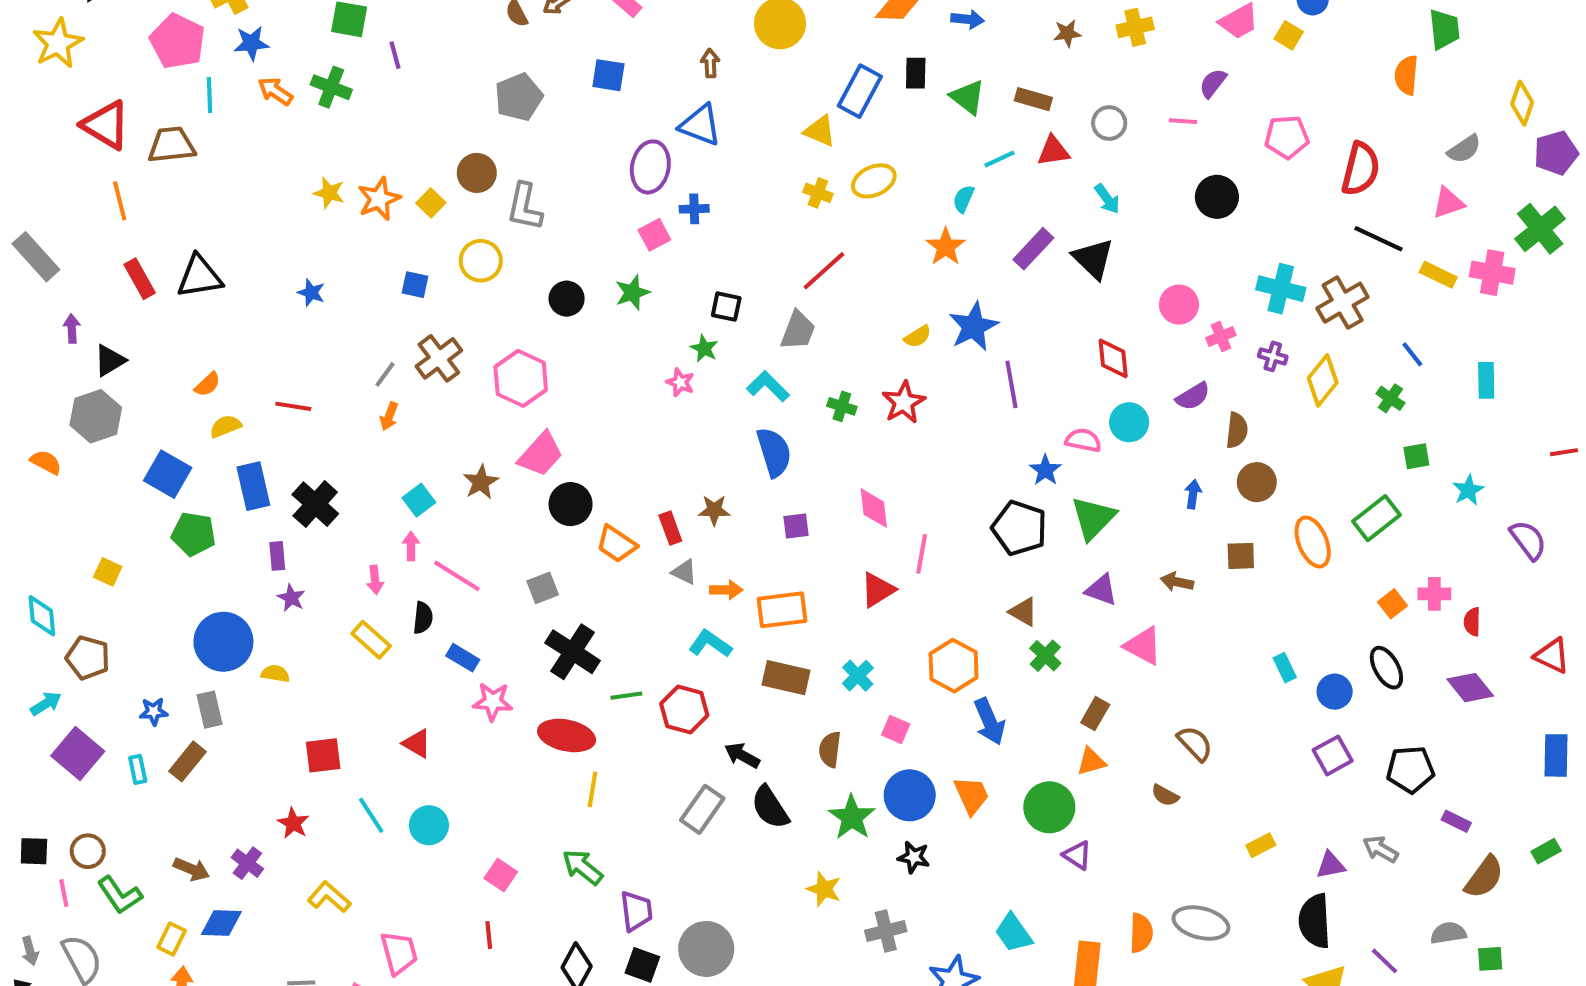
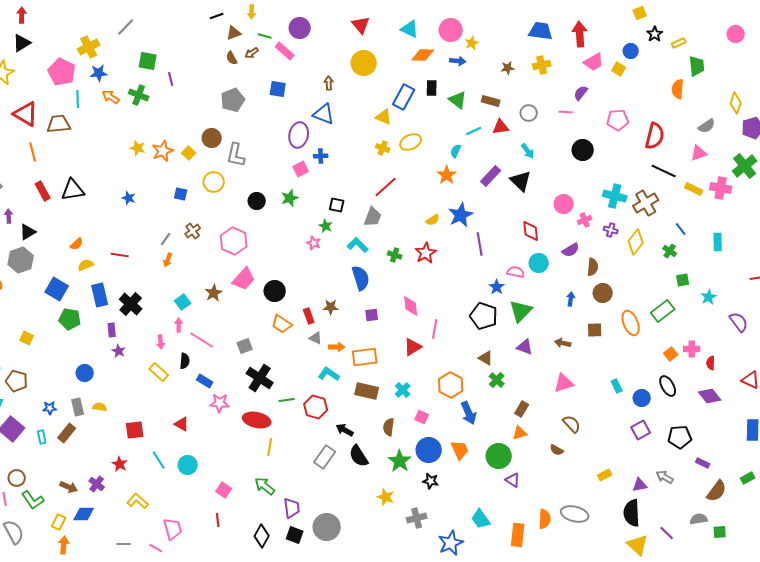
brown cross: (439, 358) -> (193, 231), size x0.7
black circle: (571, 504) -> (275, 291), moved
blue circle: (223, 642) -> (85, 373), size x0.6
pink triangle: (1143, 646) -> (564, 383), moved, turned -45
yellow semicircle: (275, 674) -> (100, 407), moved

